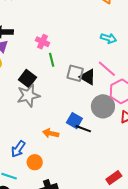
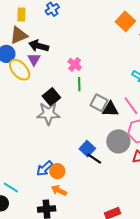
black triangle: (88, 77) -> (110, 109), turned -42
orange arrow: (51, 133) -> (59, 190), moved
blue arrow: (18, 149) -> (45, 168), moved
orange circle: (35, 162) -> (57, 171), moved

